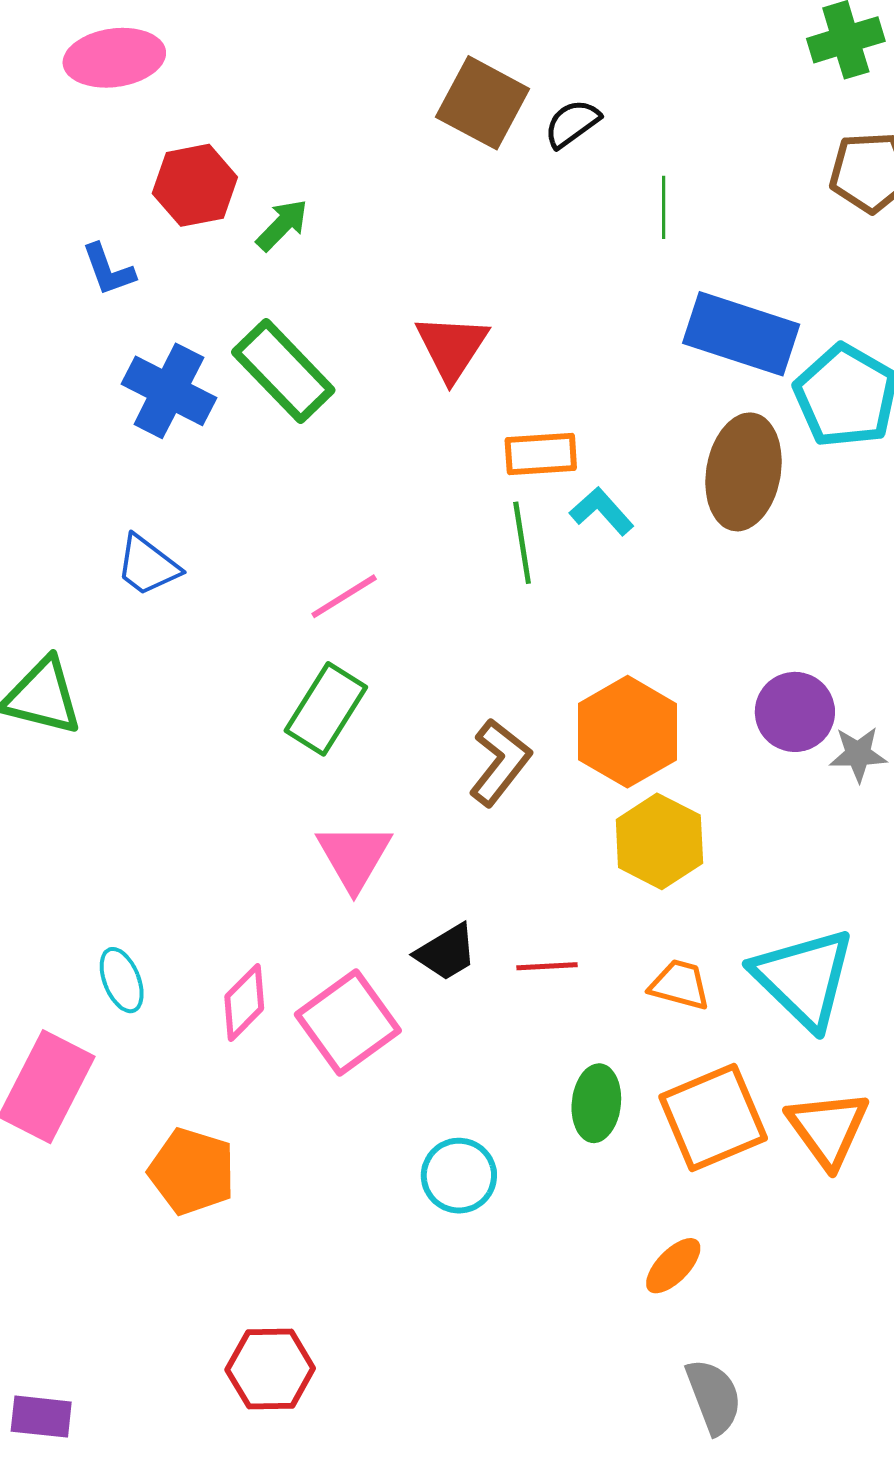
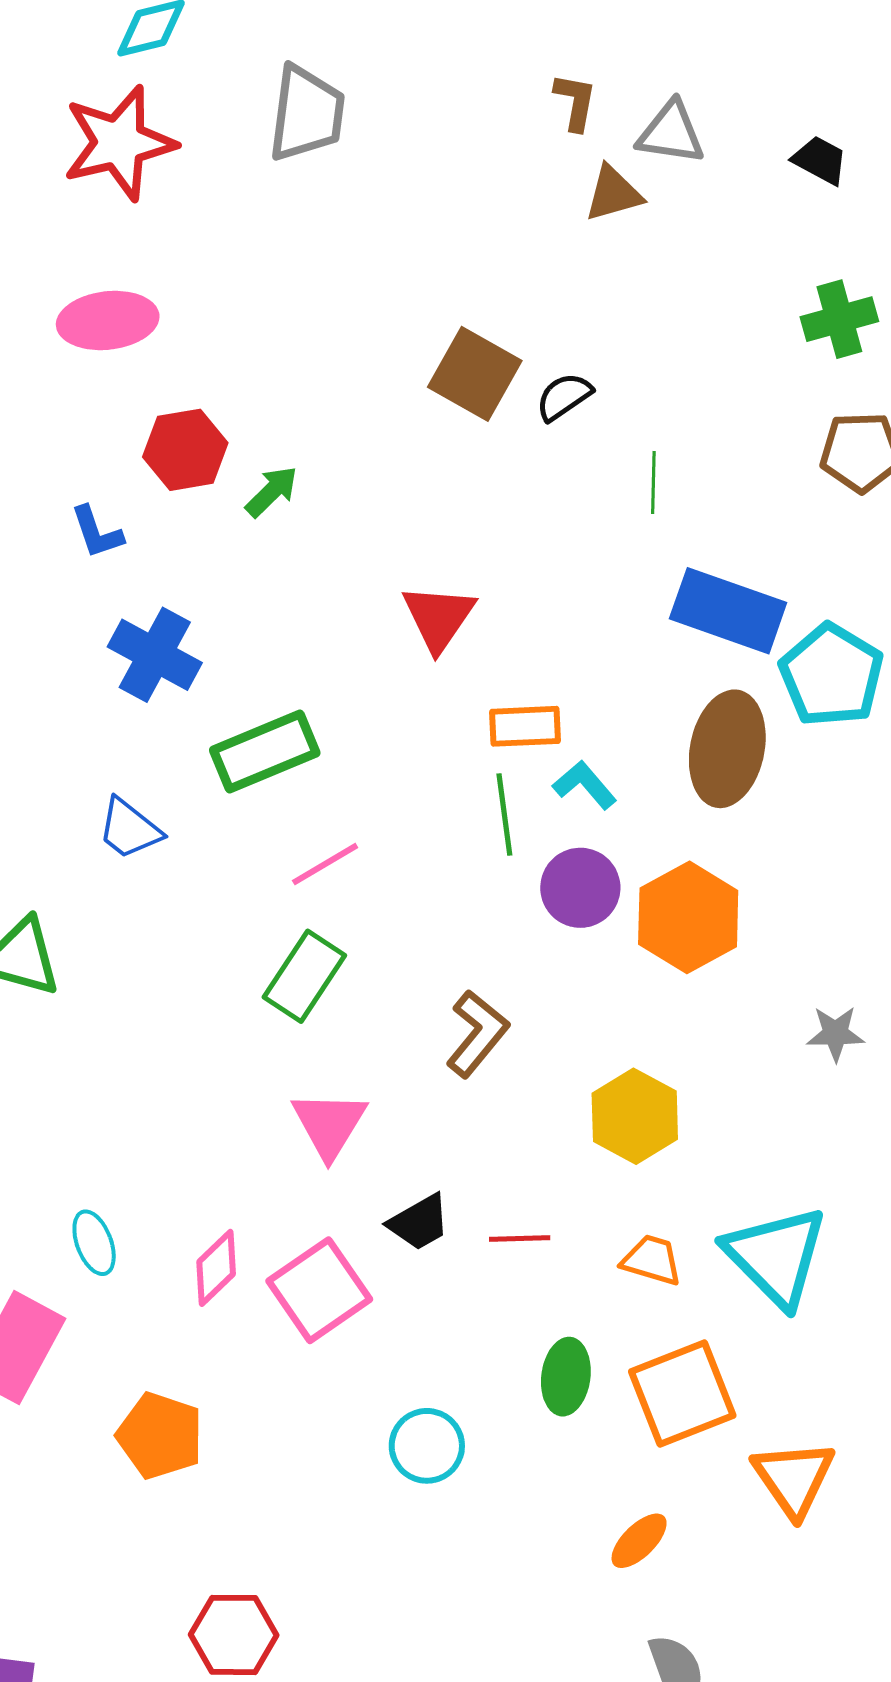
green rectangle: (283, 371) -> (265, 751), moved, turned -70
purple circle: (795, 712) -> (580, 888), moved
orange hexagon: (627, 732) -> (688, 917), moved
orange triangle: (828, 1129) -> (794, 1478), moved

